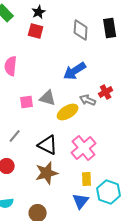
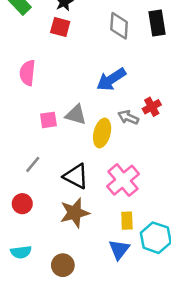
yellow ellipse: (68, 112) -> (102, 133), turned -45

